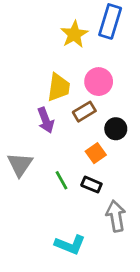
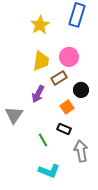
yellow star: (74, 34) -> (40, 25), moved
purple arrow: (46, 120) -> (38, 94), moved, turned 48
green line: (61, 180) -> (43, 140), moved

